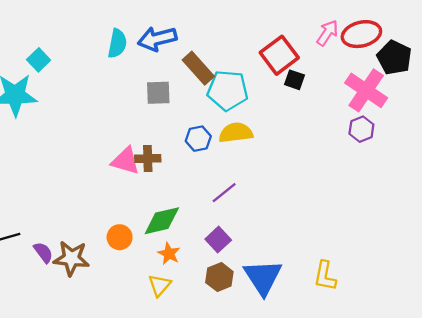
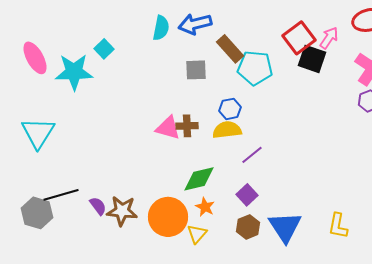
pink arrow: (327, 33) -> (329, 38), moved
cyan square: (39, 60) -> (104, 49), moved
black square: (295, 80) -> (312, 59), size x1.6
yellow semicircle: (236, 133) -> (227, 130), moved
orange circle: (120, 237) -> (168, 217), moved, size x1.8

